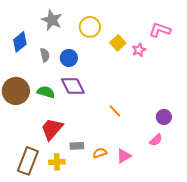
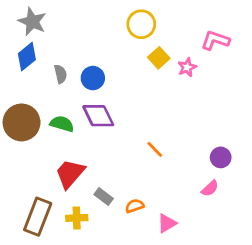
gray star: (52, 20) -> (32, 22), moved
yellow circle: (90, 27) -> (141, 24), moved
gray rectangle: (77, 146) -> (104, 196), turned 40
pink triangle: (124, 156) -> (167, 223), moved

